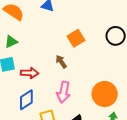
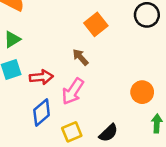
pink arrow: (64, 92) -> (73, 91), moved, turned 30
orange circle: (105, 94) -> (142, 92), size x0.7

